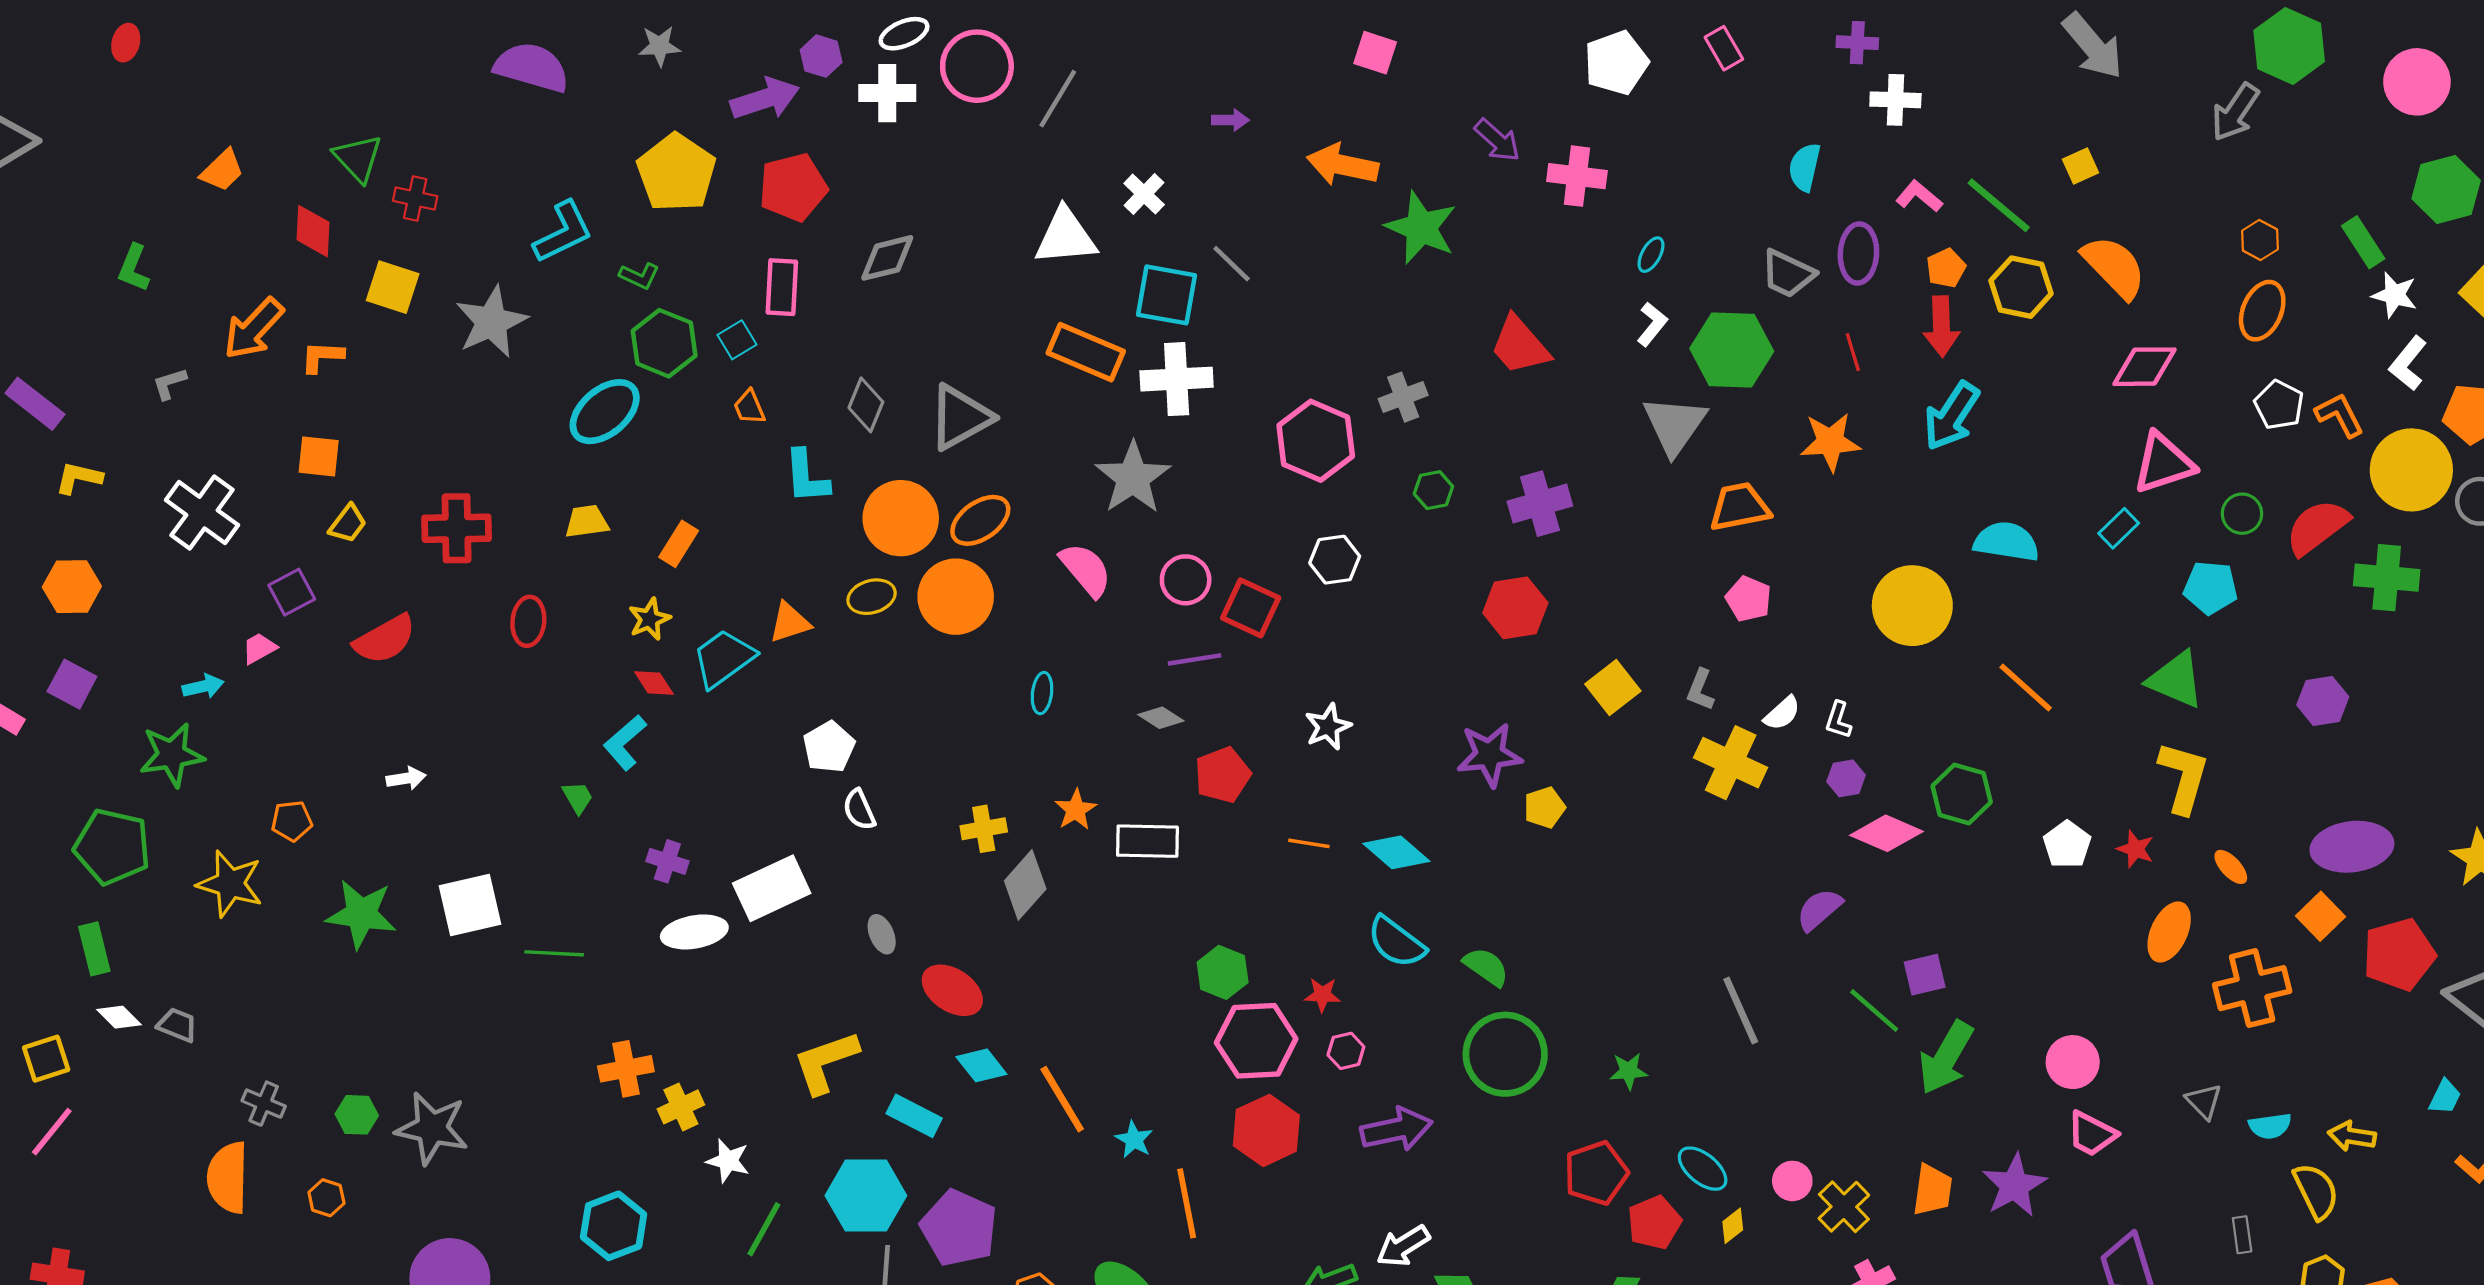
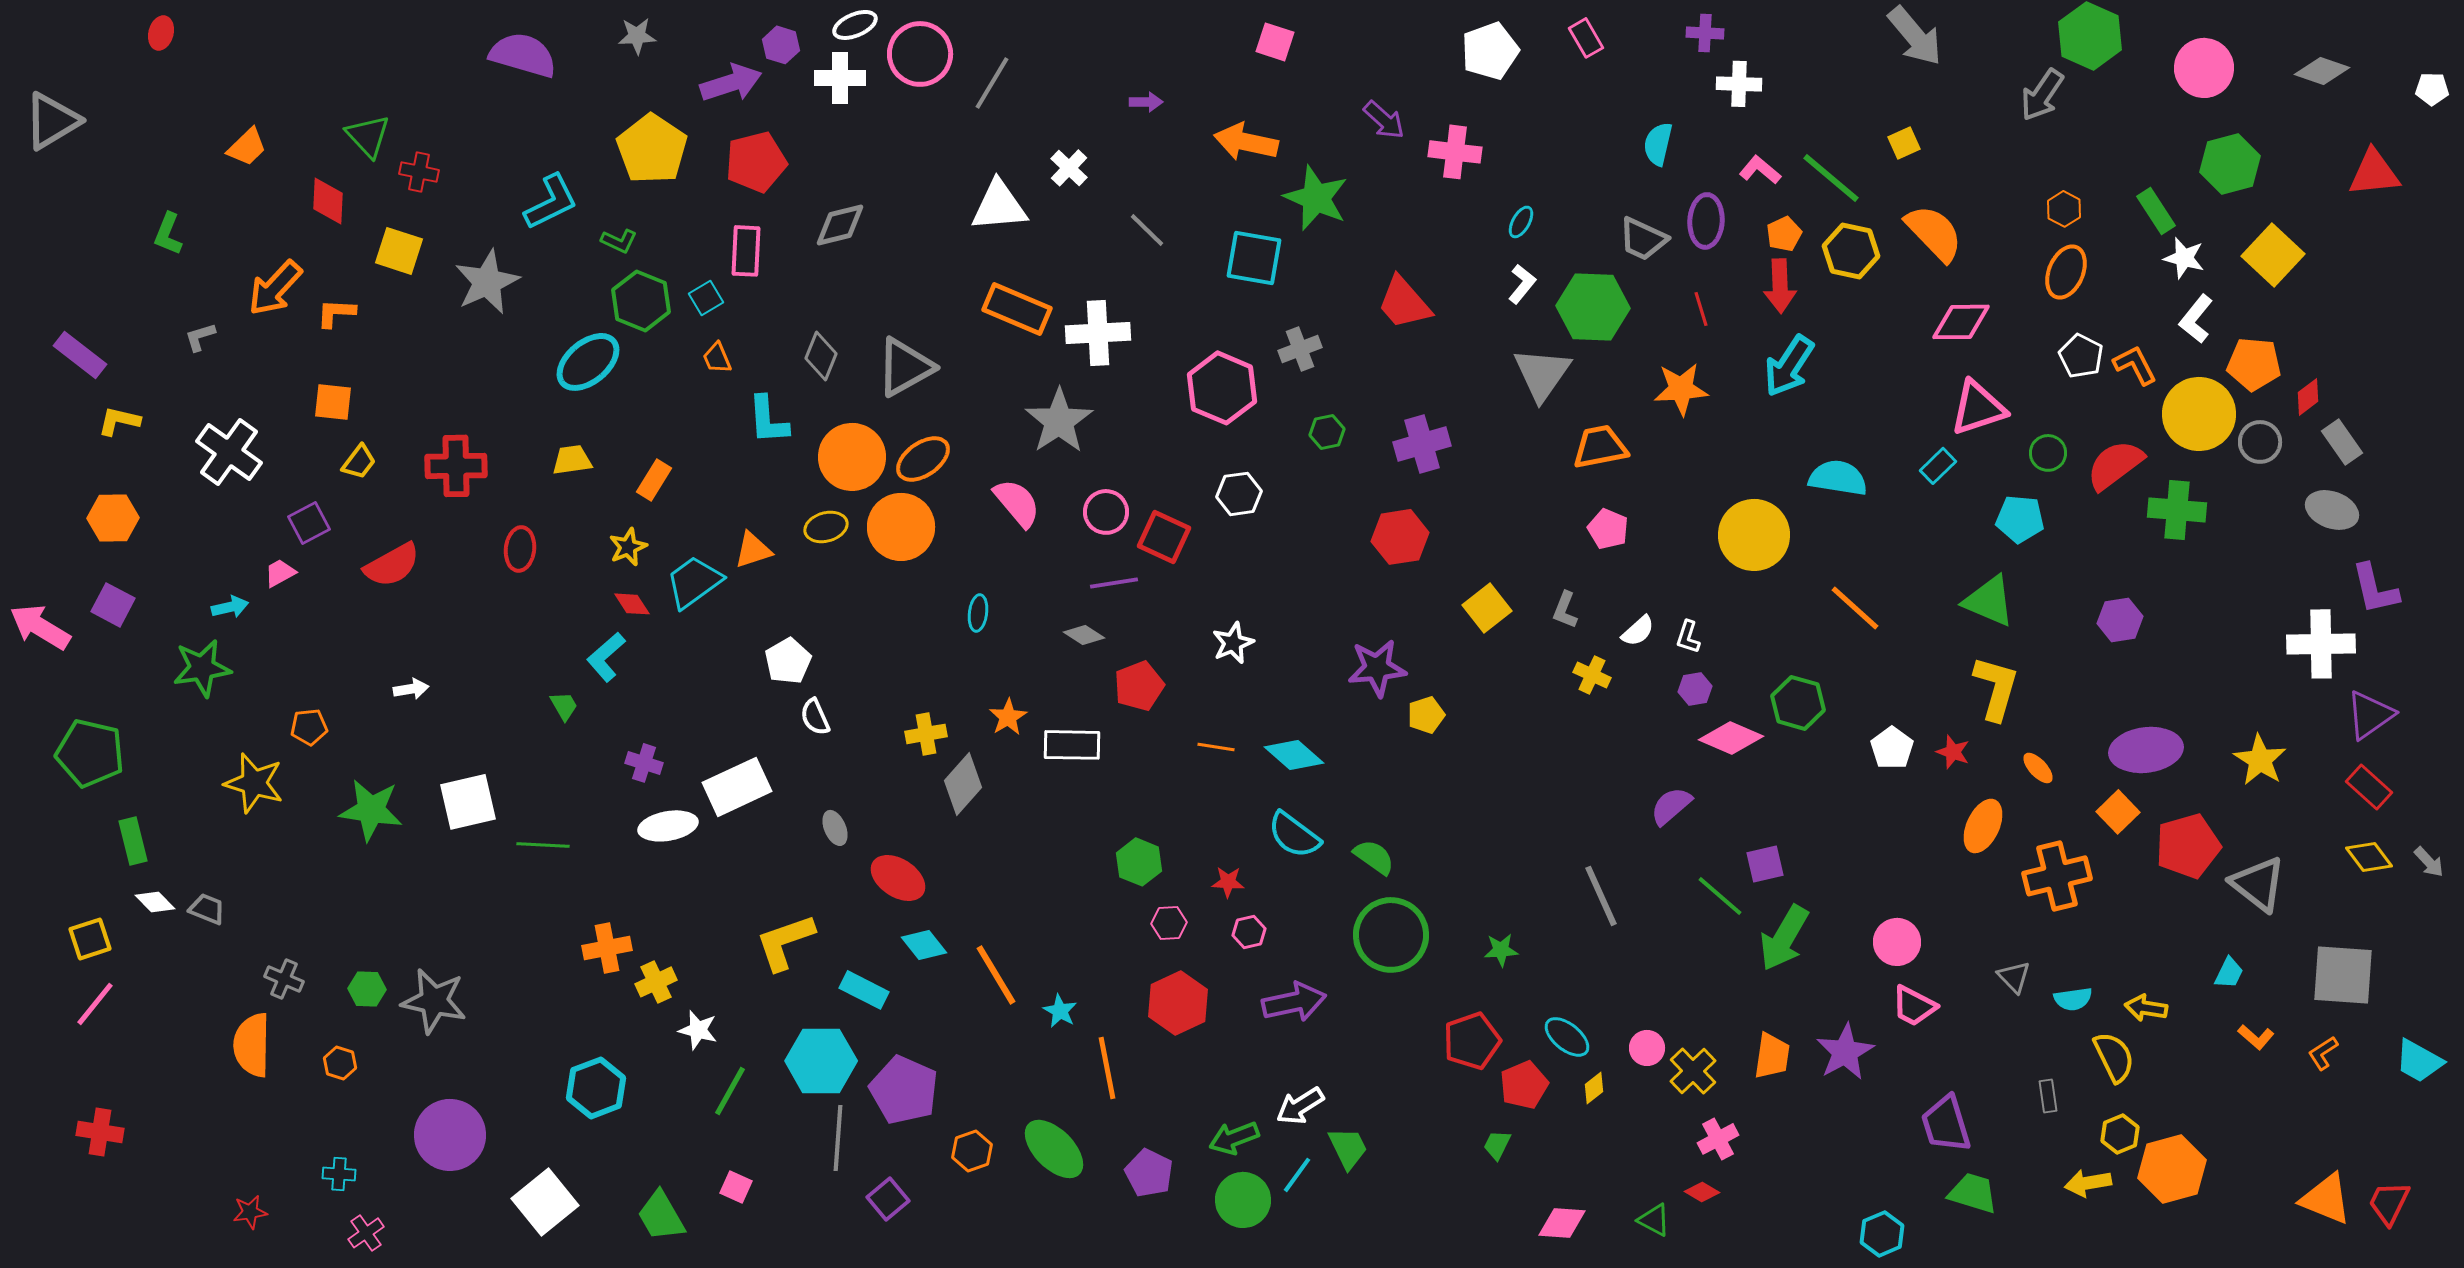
cyan square: (1166, 295) -> (1254, 258), moved
yellow cross: (1731, 763) -> (1592, 675), size x0.6
green pentagon: (112, 847) -> (90, 753), moved
pink hexagon: (1256, 1041) -> (1169, 923), size x0.5

